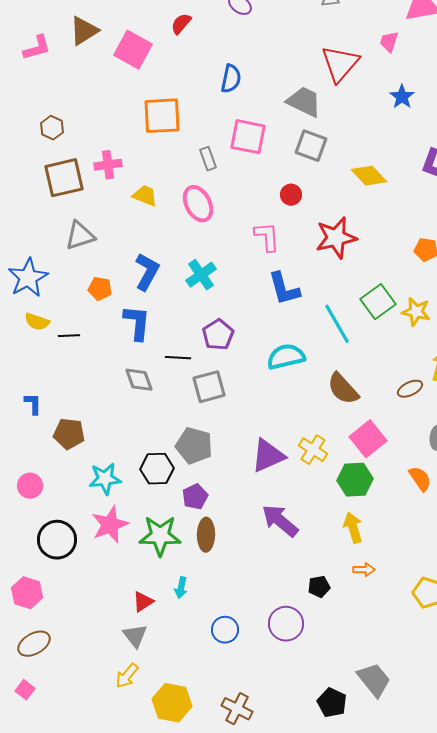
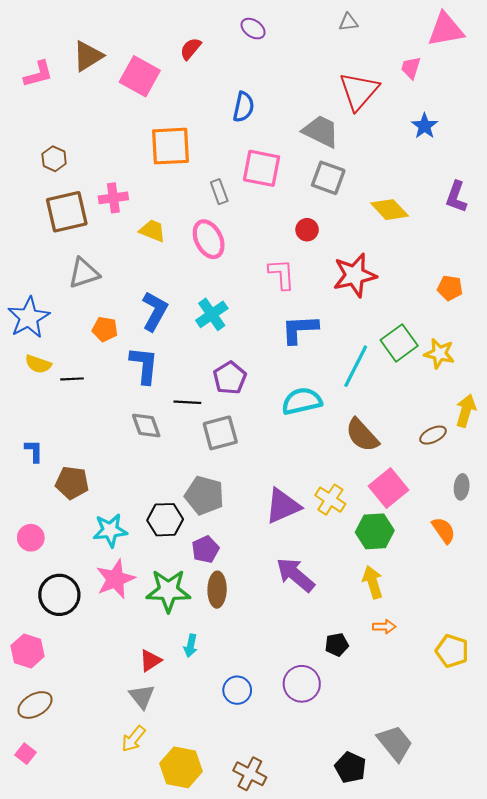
blue L-shape: (284, 289) -> (300, 329), turned 102
cyan line: (337, 324) -> (356, 366), turned 57

